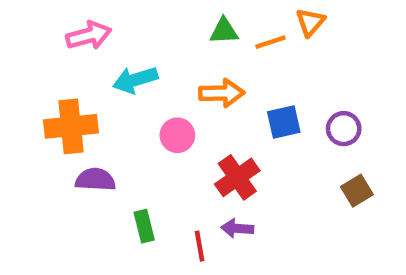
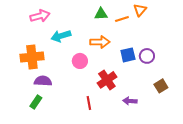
purple circle: (344, 129) -> (147, 56), moved
green rectangle: (144, 226) -> (36, 102), moved, turned 48
purple arrow: (237, 228) -> (130, 101), moved
red line: (200, 246) -> (89, 103), moved

